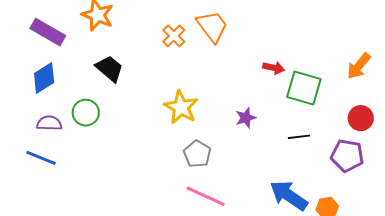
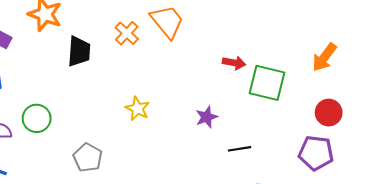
black trapezoid: (109, 68) -> (79, 51), moved, turned 56
yellow star: (181, 107) -> (137, 109), size x0.7
black line: (299, 137) -> (240, 149), moved
gray pentagon: (197, 154) -> (88, 158), moved

